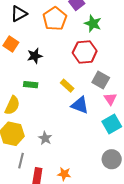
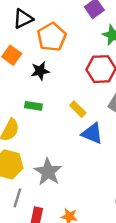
orange pentagon: (55, 19) -> (52, 37), moved
gray star: (45, 138) -> (48, 172), size x1.6

